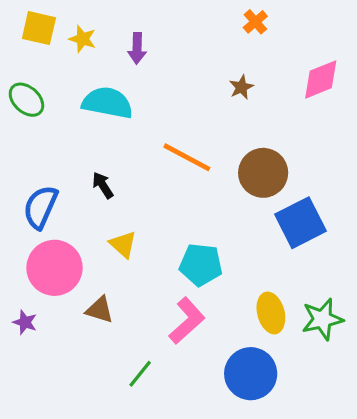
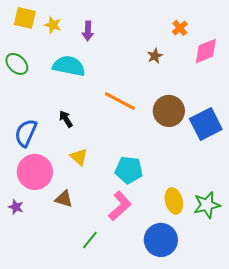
orange cross: (255, 22) -> (180, 28), moved
blue square: (301, 223) -> (206, 124), moved

